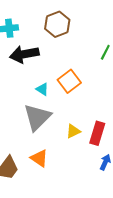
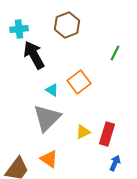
black arrow: (24, 54) -> (34, 55), turned 72

